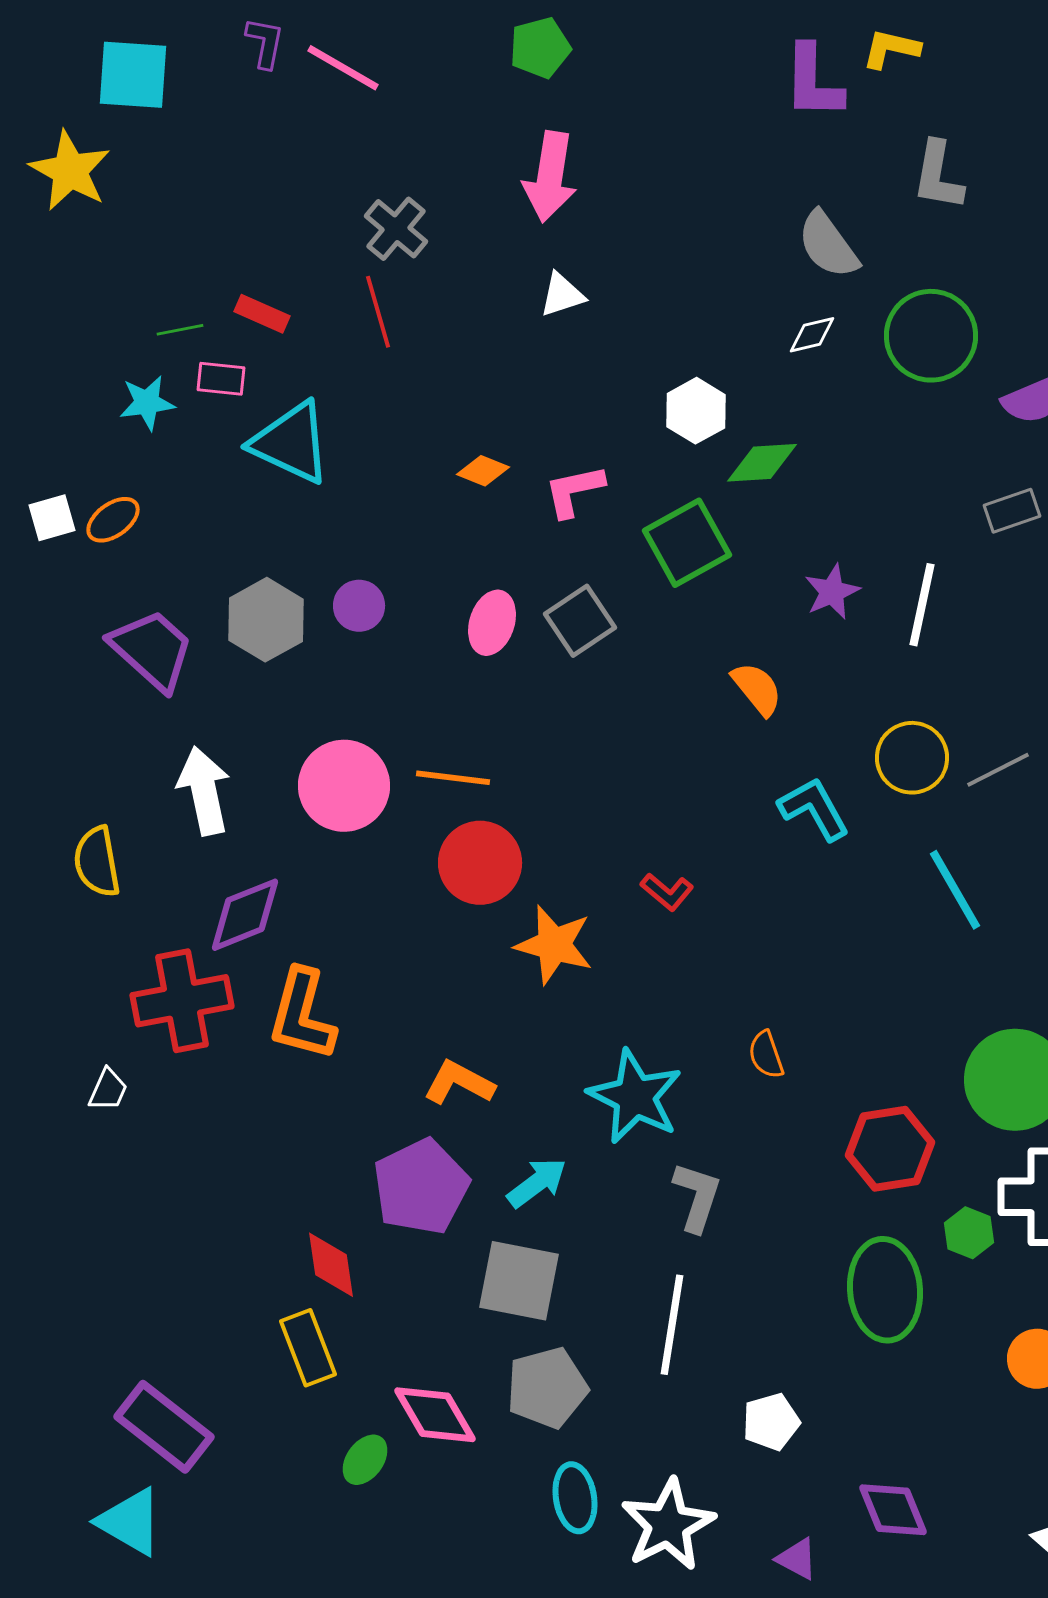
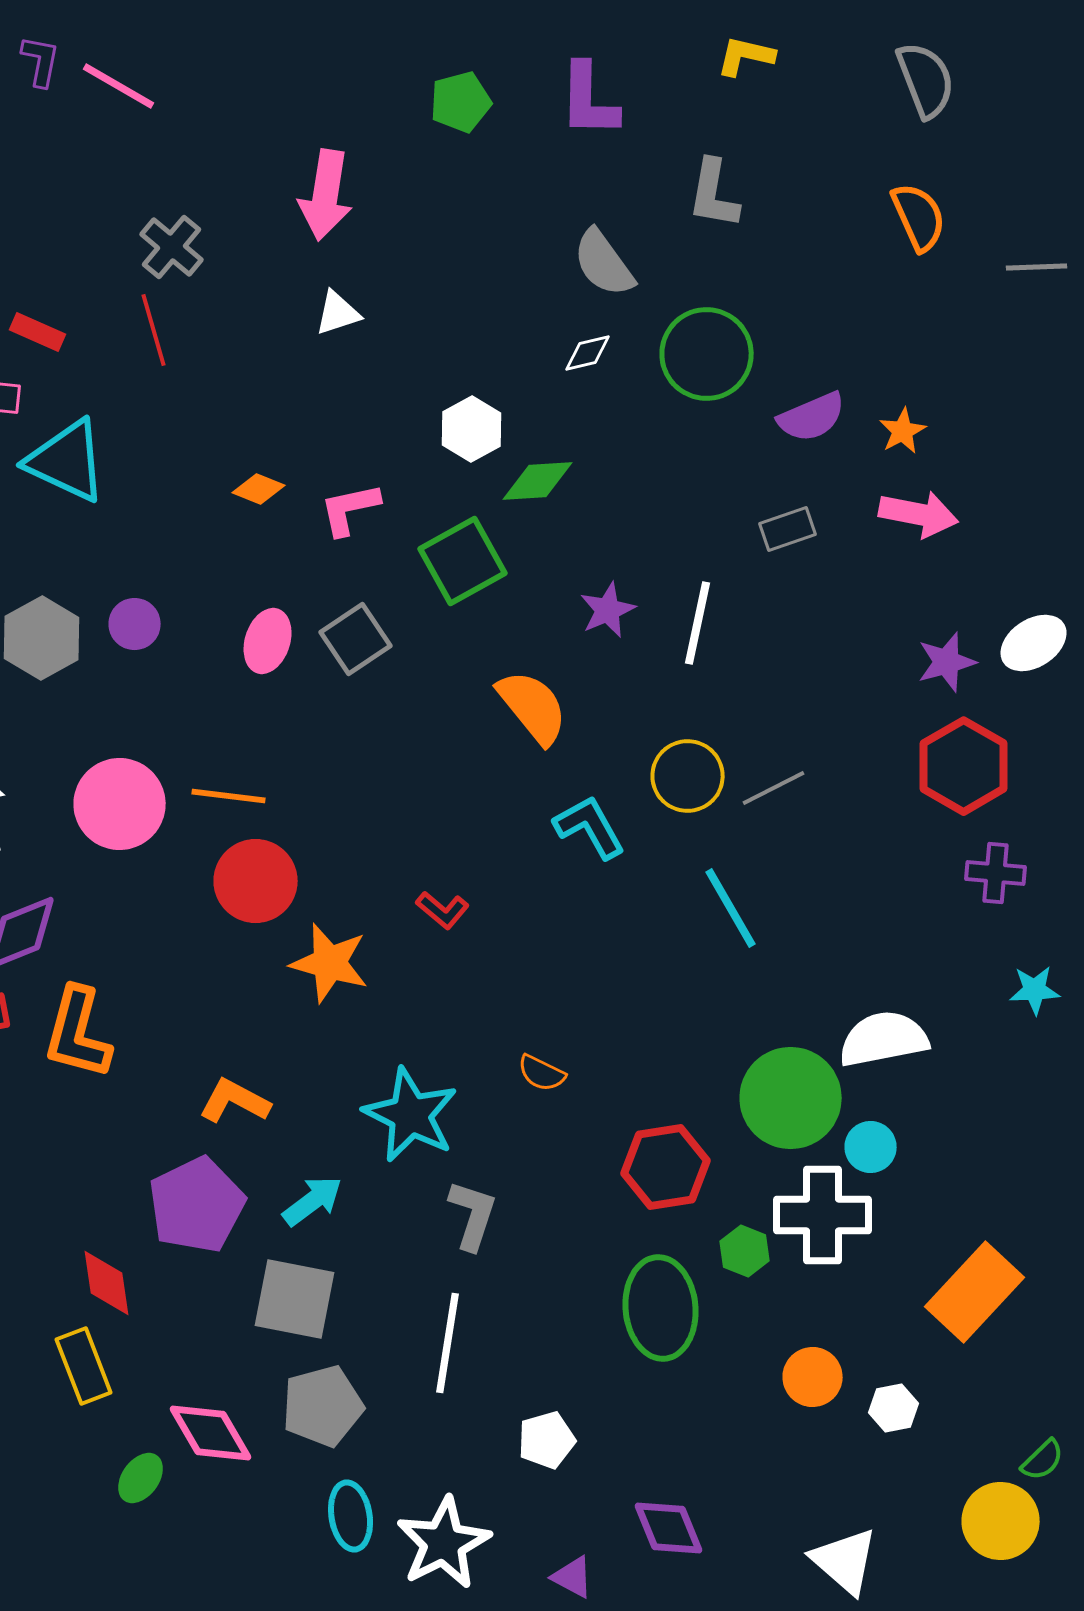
green pentagon: (540, 48) -> (461, 102), moved
yellow L-shape: (891, 49) -> (746, 56), moved
orange semicircle: (757, 689) -> (533, 707), size x1.4
orange semicircle: (766, 1055) -> (542, 1073), turned -45

